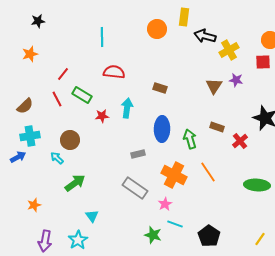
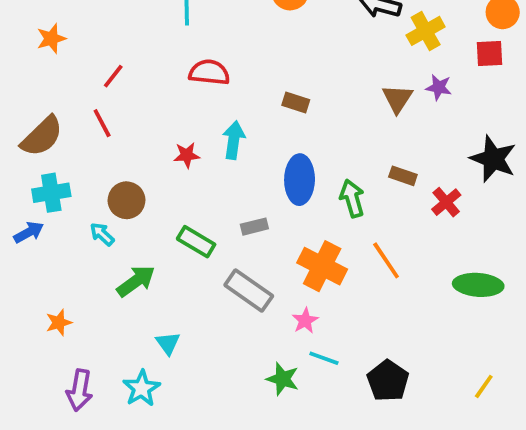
green rectangle: (82, 95) -> (196, 242), moved
brown semicircle: (25, 106) -> (42, 136), size x1.4

